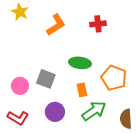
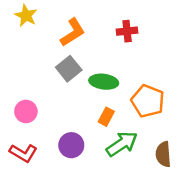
gray square: (46, 79) -> (69, 69), moved, turned 30
orange rectangle: (82, 90) -> (106, 117), turned 40

